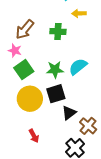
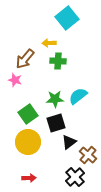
yellow arrow: (79, 13) -> (49, 43), moved
green square: (24, 70) -> (28, 114), moved
yellow circle: (30, 99) -> (28, 142), moved
red arrow: (34, 136) -> (29, 178), moved, turned -64

